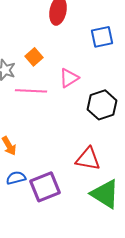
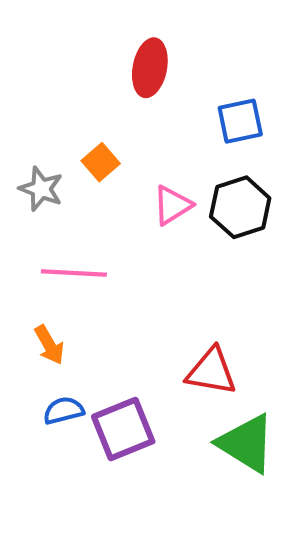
pink line: (31, 91) -> (74, 273), moved
black hexagon: (102, 105) -> (240, 207), moved

